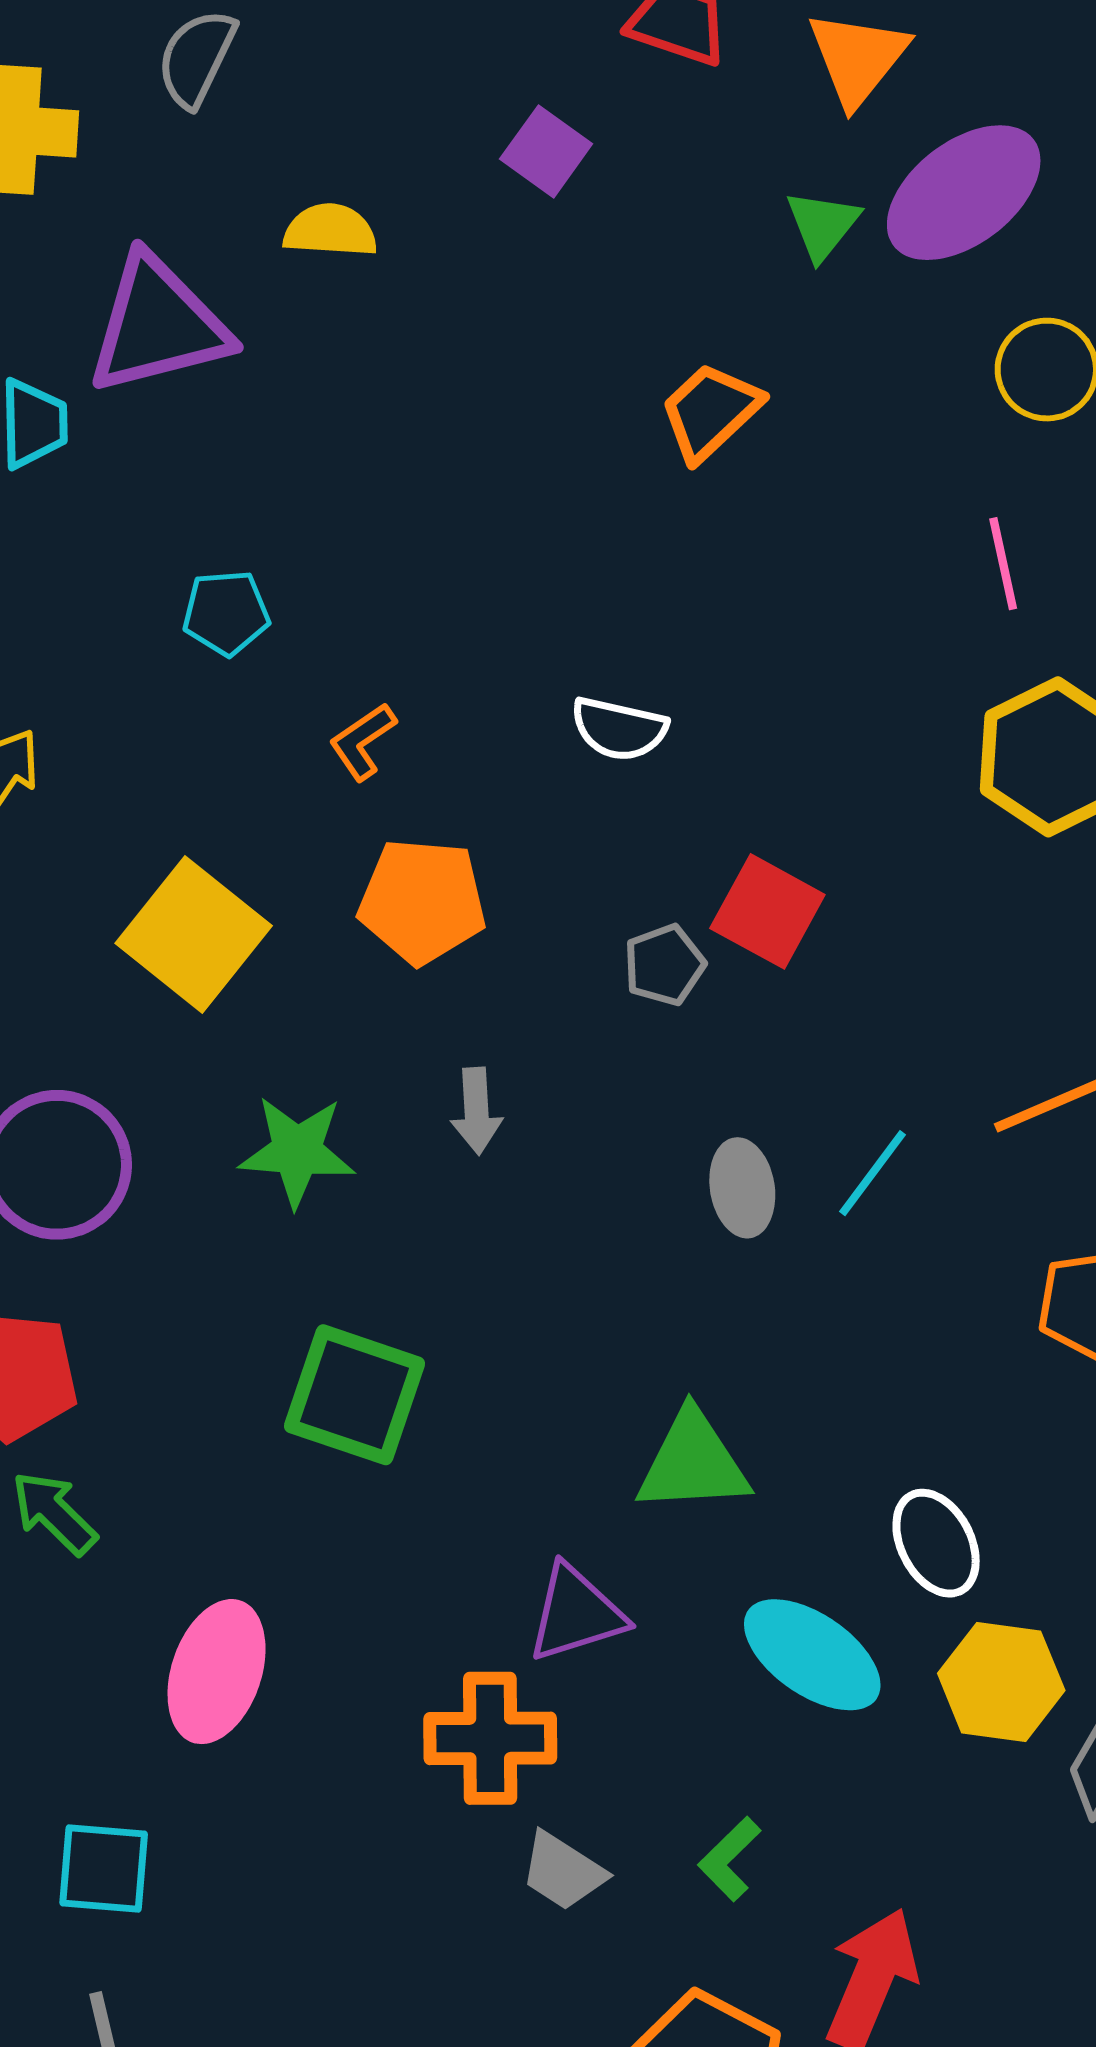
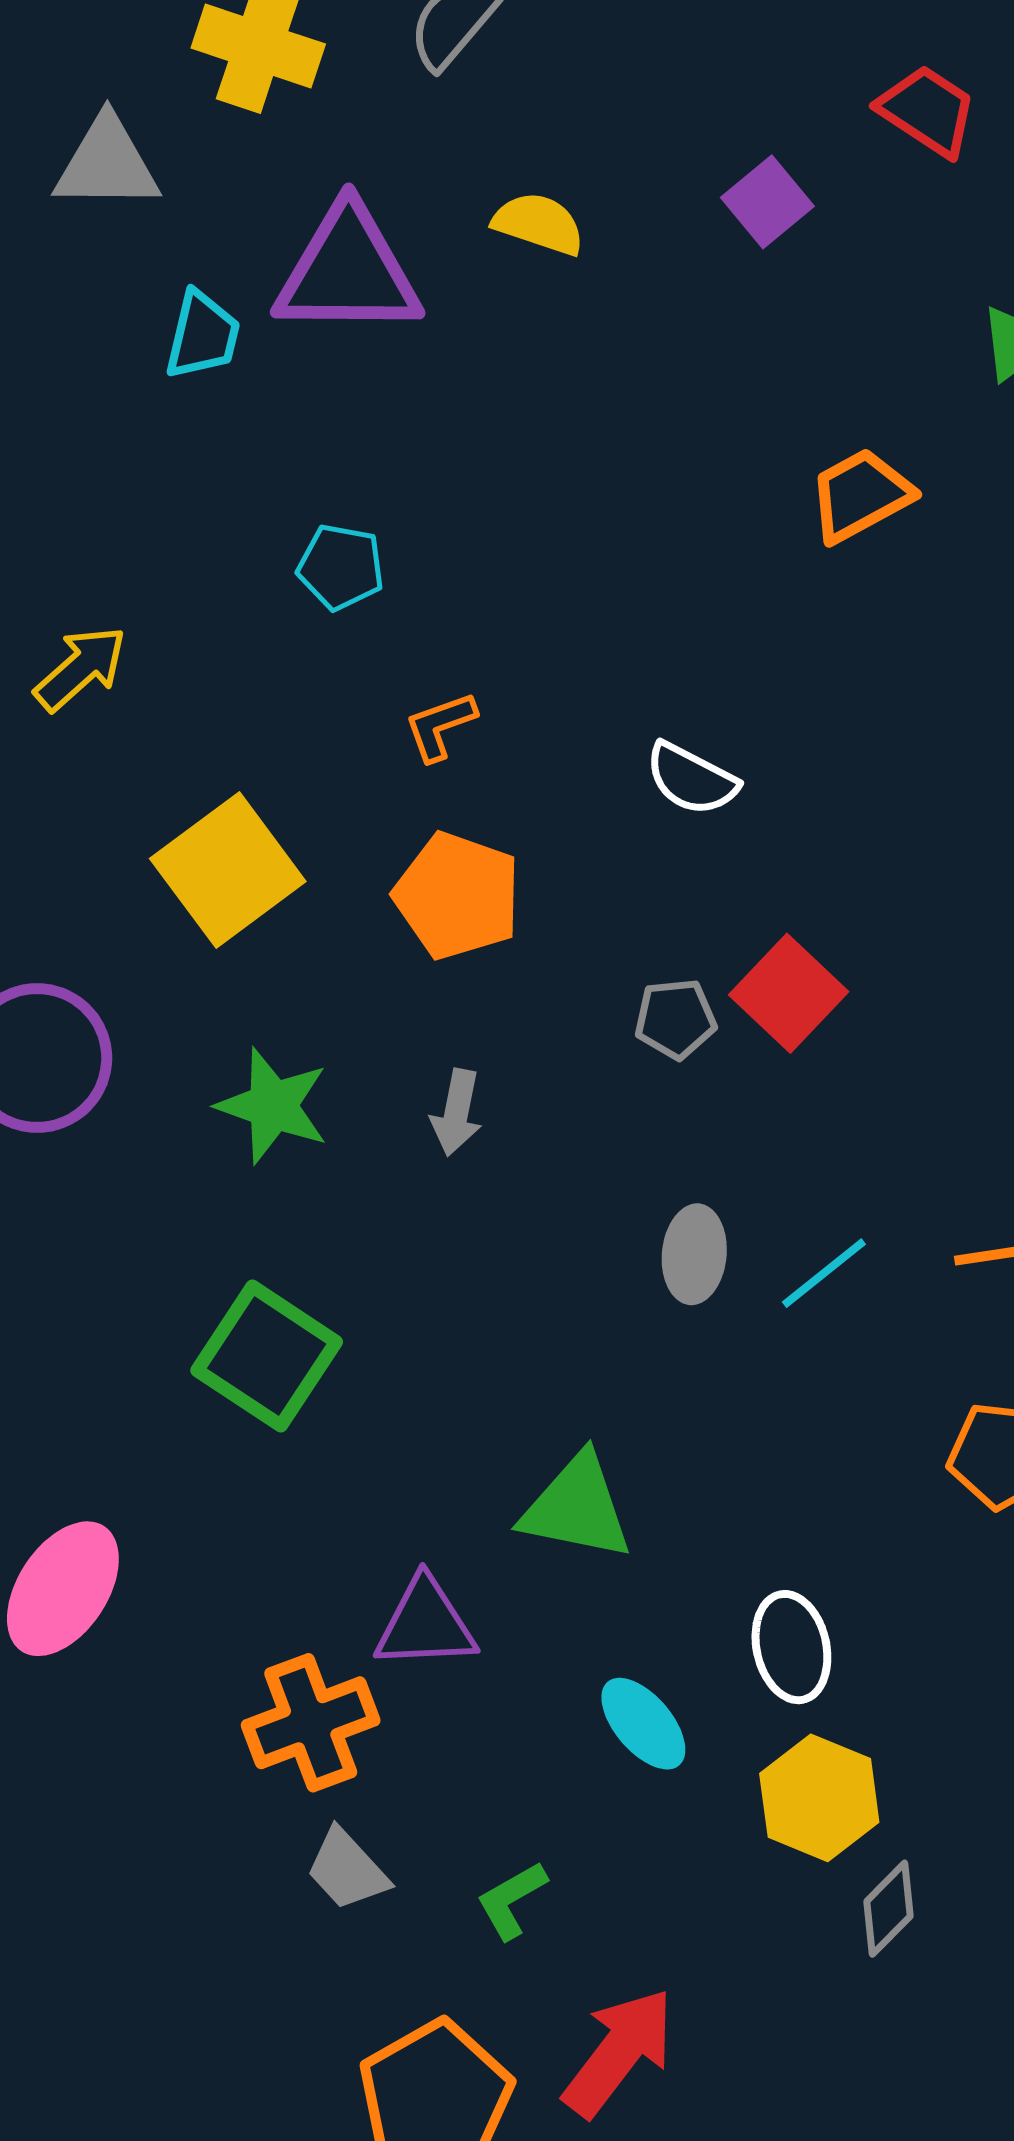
cyan ellipse: (812, 1655) -> (643, 1724), size x0.7
orange cross: (490, 1738) -> (311, 1723), turned -35

